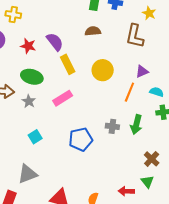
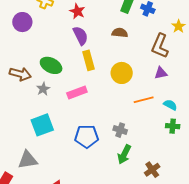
red star: (28, 46) -> (77, 11), moved
purple triangle: (142, 71) -> (161, 73), moved
orange line: (129, 92) -> (144, 100), turned 42
green arrow: (136, 125) -> (124, 154), moved
cyan square: (35, 137) -> (42, 125), size x1.6

